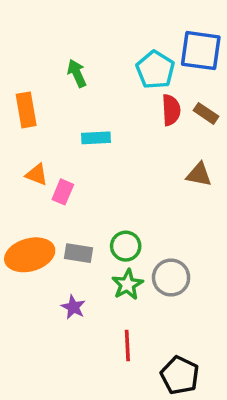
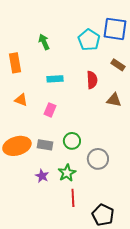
red semicircle: (171, 110) -> (92, 80), moved
pink rectangle: (63, 192) -> (50, 110), moved
green star: (127, 284) -> (67, 173), moved

